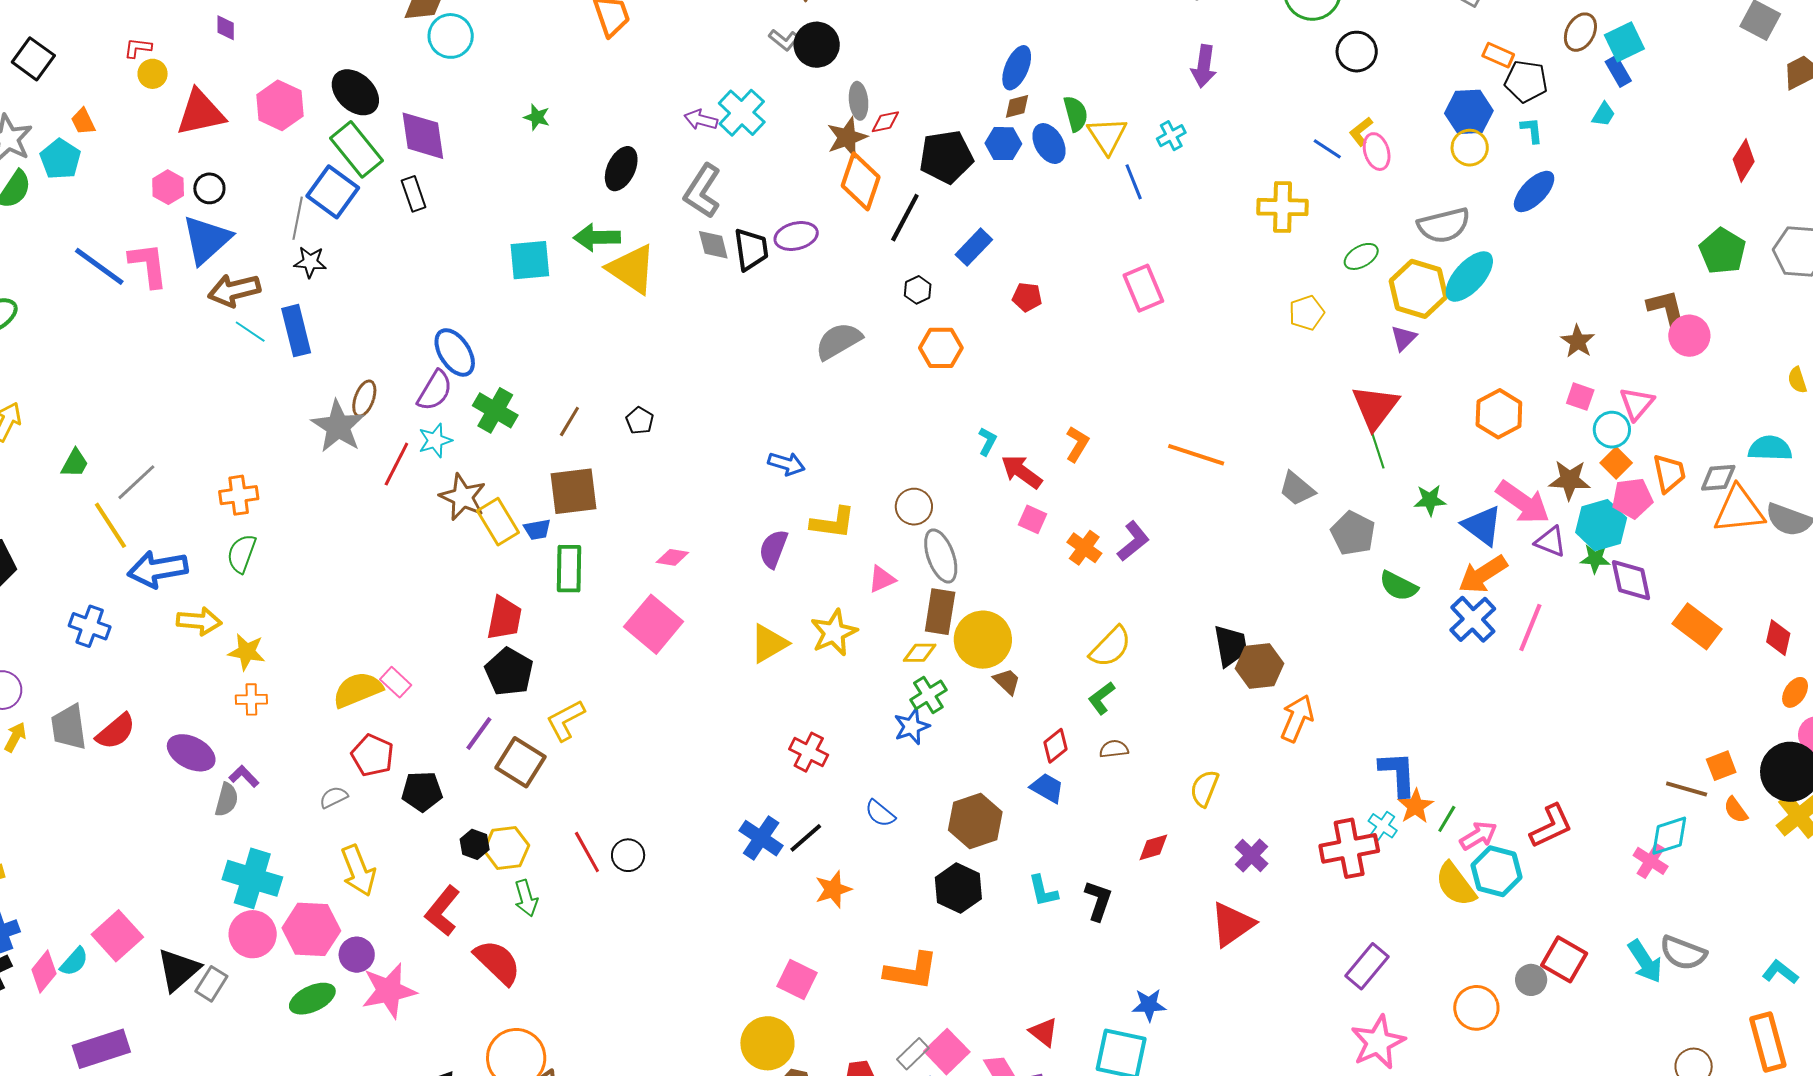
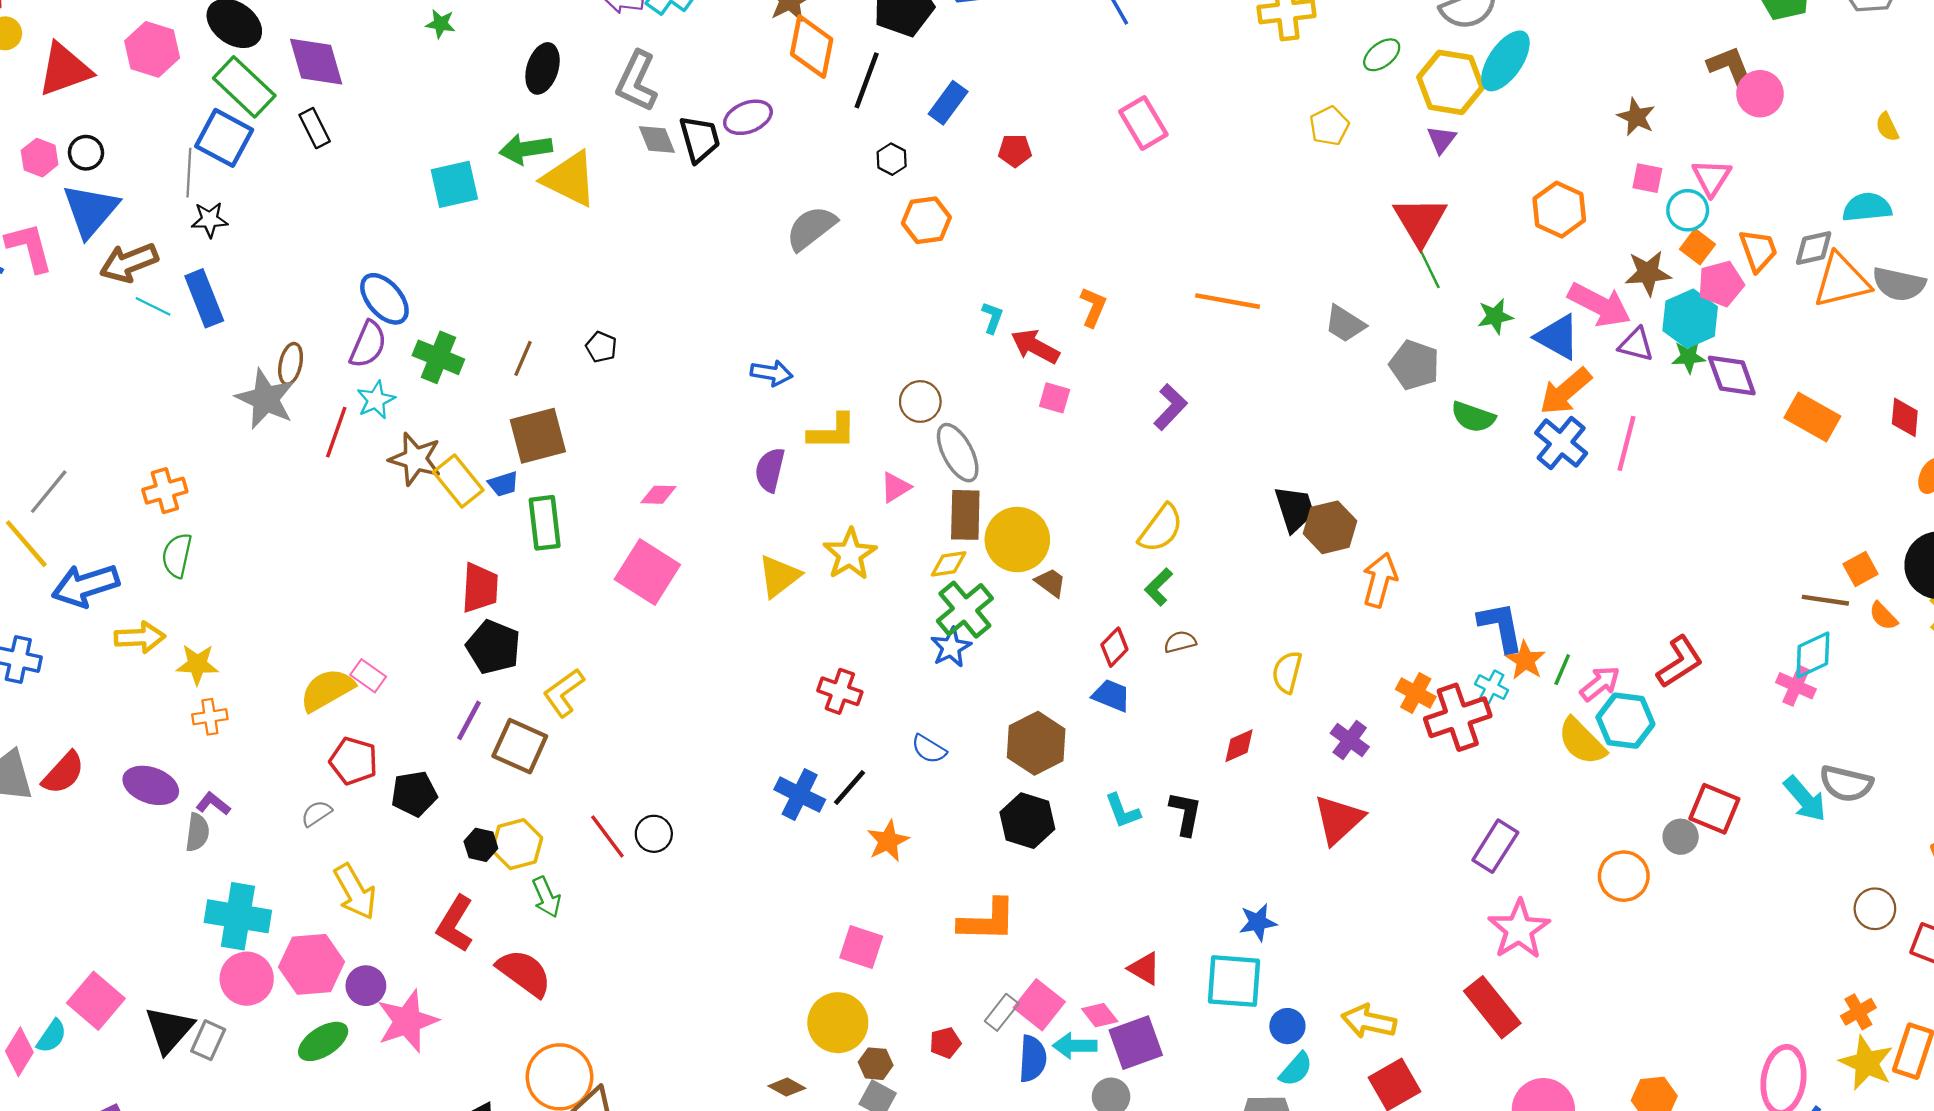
orange cross: (1084, 548) -> (1416, 693), moved
green cross: (928, 695) -> (965, 610), size x1.4

